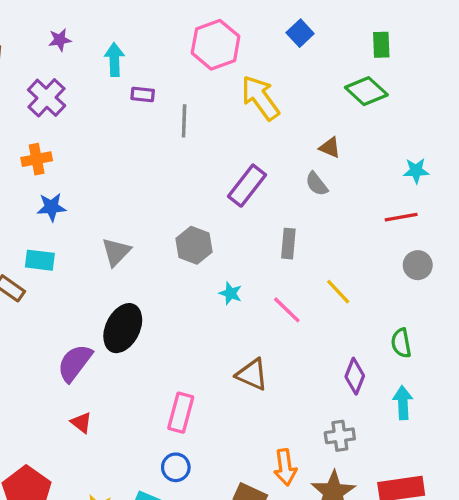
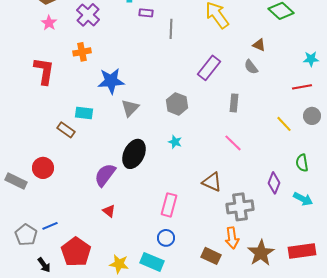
blue star: (51, 207) -> (111, 81), moved, size x1.5
yellow line: (338, 292) -> (284, 124), moved
cyan star: (230, 293) -> (175, 142), moved
cyan arrow: (403, 403) -> (303, 199), turned 120
gray cross: (340, 436) -> (240, 207), moved, size x1.5

